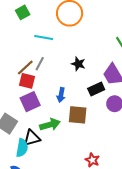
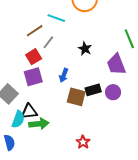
brown line: (25, 67) -> (35, 31), moved
red square: (27, 81) -> (34, 57), turned 35
black rectangle: (96, 89) -> (93, 90), moved
green arrow: (50, 125) -> (39, 124), moved

